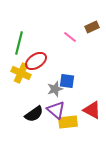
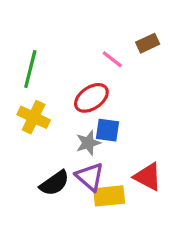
red ellipse: (36, 61) -> (91, 98), moved

